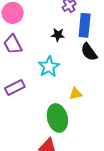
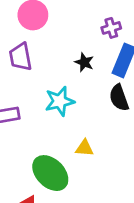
green ellipse: (57, 118) -> (50, 173), turned -48

